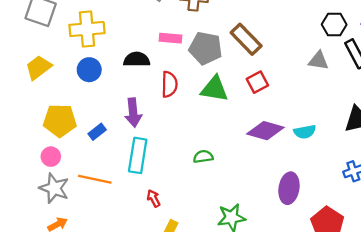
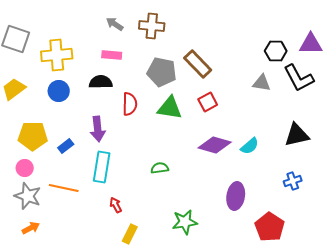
pink rectangle: (170, 38) -> (112, 55), moved
cyan semicircle: (305, 132) -> (250, 146), turned -30

